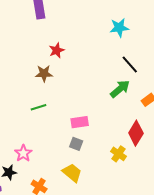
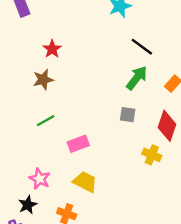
pink rectangle: (80, 122) -> (78, 144), moved
gray square: (76, 144) -> (128, 115), moved
yellow trapezoid: (72, 173) -> (85, 182), moved

